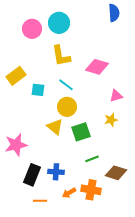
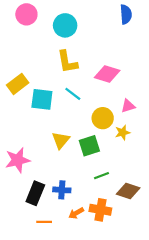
pink circle: (32, 29) -> (26, 14), moved
cyan square: (38, 90) -> (42, 99), size x1.5
yellow circle: (67, 107) -> (103, 118), moved
yellow triangle: (55, 127) -> (61, 140), turned 30

